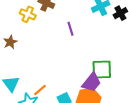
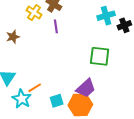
purple line: (70, 29) -> (56, 26), moved
green square: (102, 69) -> (100, 56), moved

